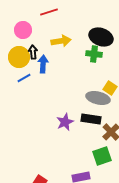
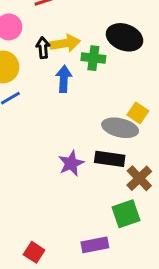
black arrow: (33, 52) -> (43, 48), moved
green cross: (94, 54) -> (93, 58), moved
blue arrow: (43, 64) -> (64, 79), moved

